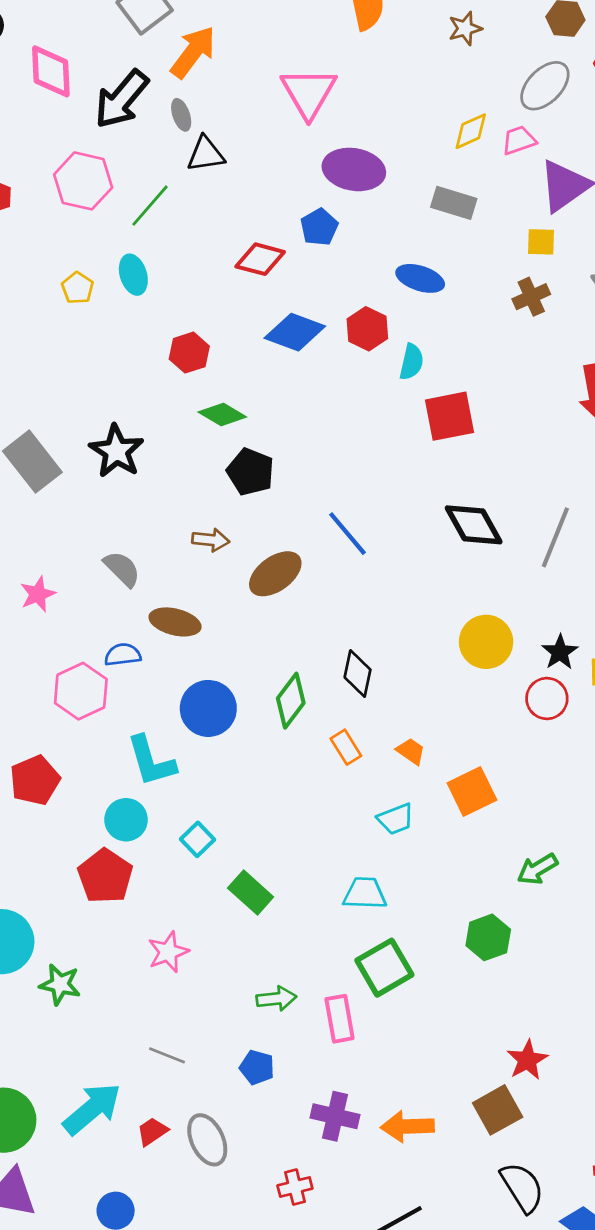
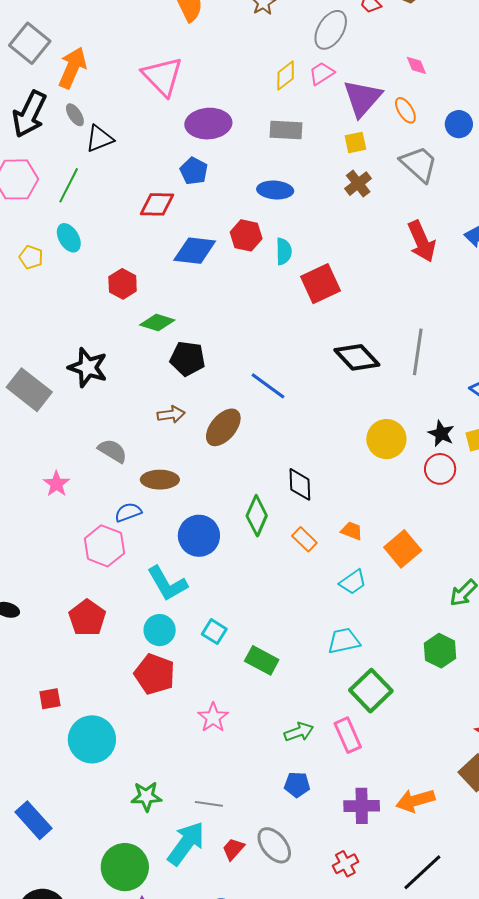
green star: (60, 984) -> (146, 796), moved
gray line: (167, 1055) -> (209, 804), moved

